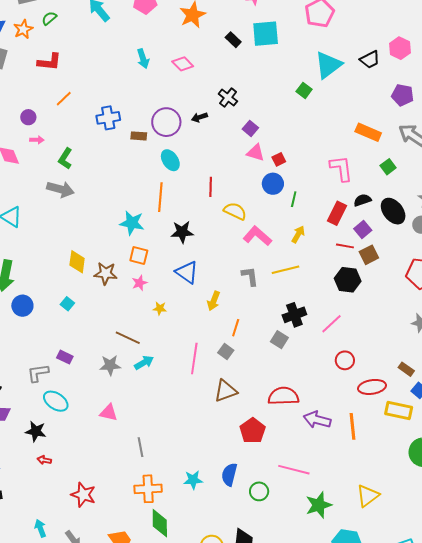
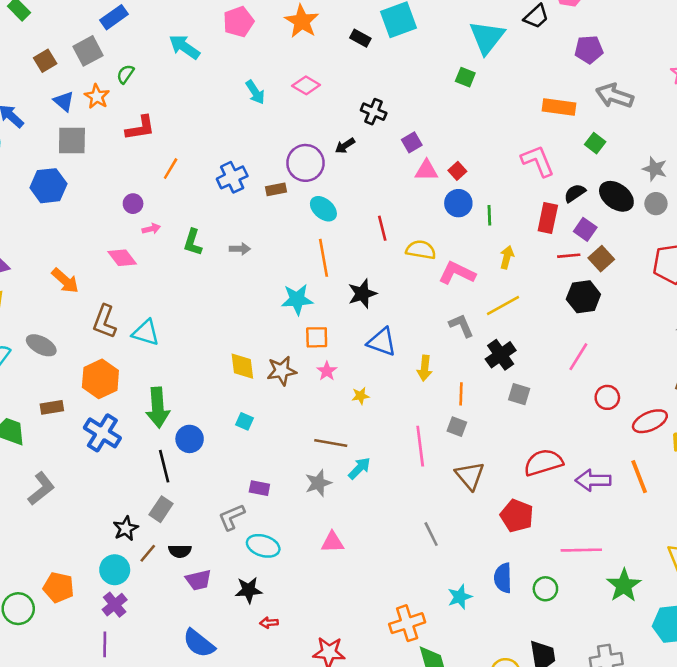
purple square: (250, 128) -> (412, 142), turned 35
gray arrow: (60, 189) -> (240, 249), moved, size x0.6
black cross: (294, 315) -> (501, 355), moved
brown triangle: (226, 391) -> (470, 476), turned -35
gray line: (141, 447) -> (431, 534), moved

